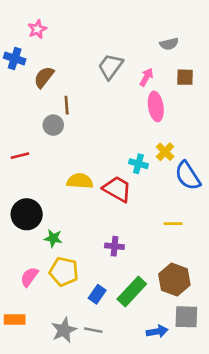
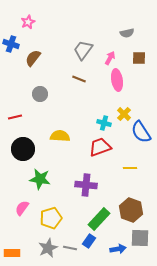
brown line: (67, 105) -> (79, 79), moved, turned -64
red trapezoid: (117, 189) -> (100, 147), moved, turned -50
black circle: (27, 214) -> (23, 149), moved
green star: (53, 238) -> (40, 179), size x1.5
purple cross: (114, 246) -> (86, 185), size x1.5
yellow pentagon: (64, 272) -> (51, 218), moved, turned -30
blue rectangle: (97, 294) -> (89, 241), moved
orange rectangle: (15, 319) -> (12, 253), moved

